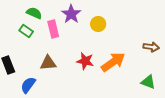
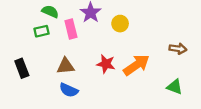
green rectangle: (26, 31) -> (41, 31), turned -48
blue semicircle: (28, 85) -> (69, 90), moved, turned -102

